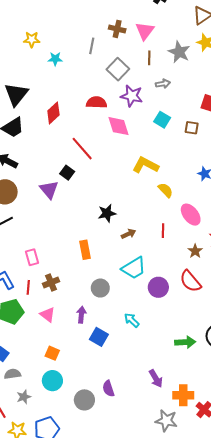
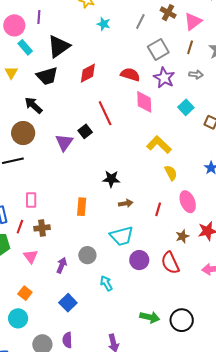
gray circle: (100, 288) -> (87, 255), moved
blue square: (99, 337) -> (68, 303), moved

